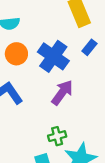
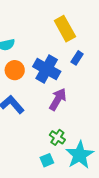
green cross: (57, 136) -> (57, 137), turned -35

